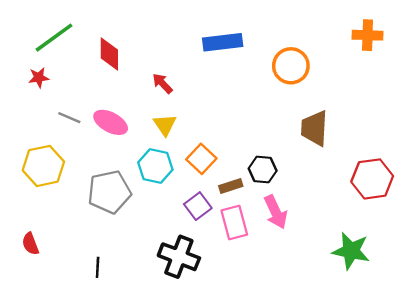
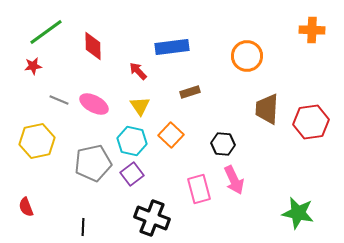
blue rectangle: (223, 42) -> (172, 47), moved
red hexagon: (372, 179) -> (311, 122), moved
brown rectangle: (231, 186) -> (190, 92), moved
purple square: (198, 206) -> (132, 174), moved

